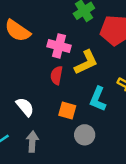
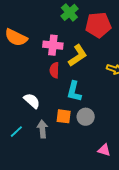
cyan L-shape: (98, 99) -> (74, 92), moved
orange square: (67, 110) -> (64, 116), moved

